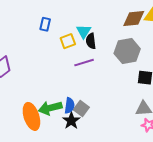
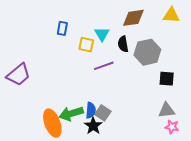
brown diamond: (134, 18) -> (133, 18), moved
yellow square: (68, 41) -> (86, 45), turned 35
black semicircle: (91, 41) -> (123, 44), moved

